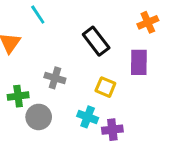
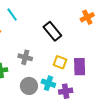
purple rectangle: (139, 62) -> (80, 67), moved
gray circle: (39, 117) -> (29, 86), moved

